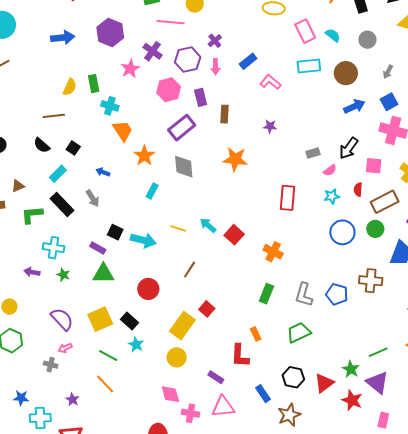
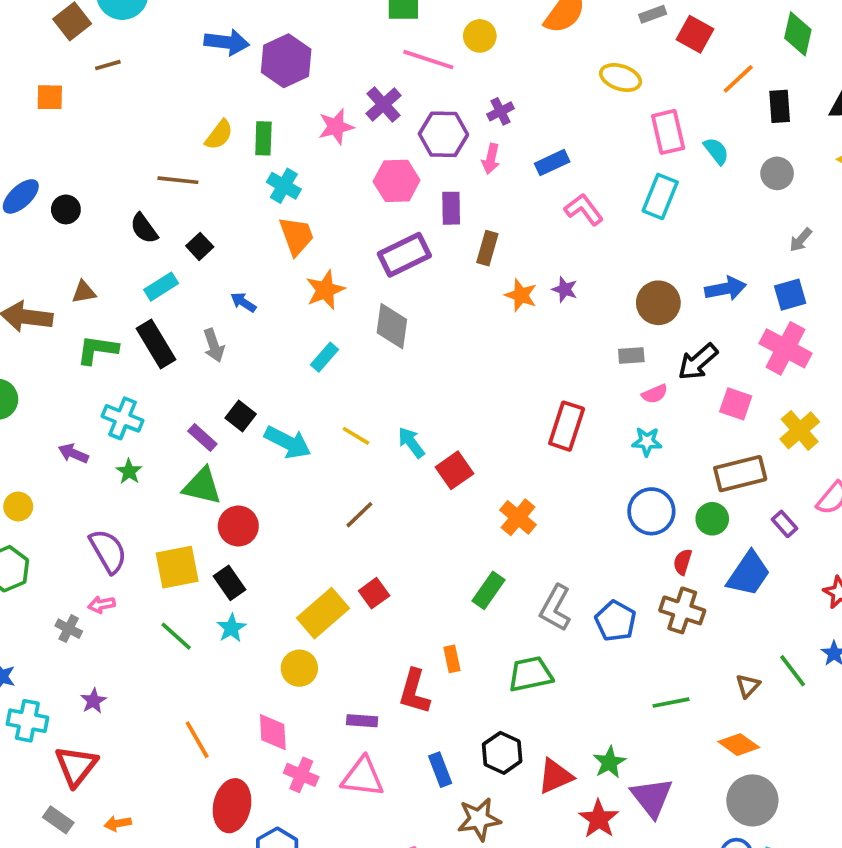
purple hexagon: (110, 33) -> (286, 61), moved
cyan rectangle: (309, 66) -> (660, 196), turned -75
brown circle: (346, 73) -> (658, 303), moved
orange star: (235, 159) -> (521, 295), moved, size x0.7
red semicircle: (358, 189) -> (683, 562), moved
red circle: (148, 289) -> (238, 526), moved
green line: (378, 352) -> (671, 703), moved
purple rectangle: (216, 377) -> (362, 721), turned -42
orange line: (105, 384) -> (197, 740), moved

